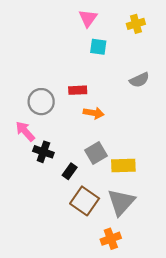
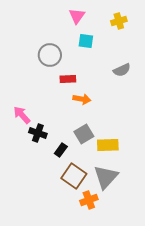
gray circle: (41, 102) -> (50, 55), moved
orange cross: (111, 239) -> (89, 200), moved

